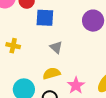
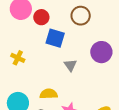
gray triangle: (56, 47) -> (70, 65), moved

